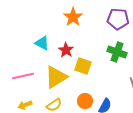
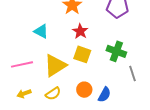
red star: (66, 50) -> (80, 31), moved
green cross: (117, 52) -> (116, 51), moved

